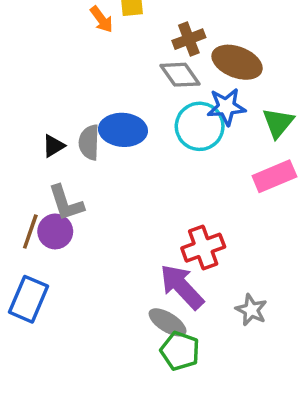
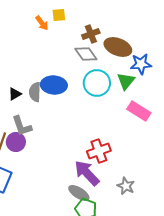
blue star: (226, 107) -> (141, 64), moved
green triangle: (278, 123) -> (126, 81), moved
pink rectangle: (274, 176) -> (139, 111), turned 55

